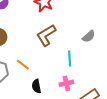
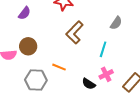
cyan line: (70, 59) -> (103, 49), turned 35
black semicircle: (36, 86) -> (89, 84), moved, turned -32

